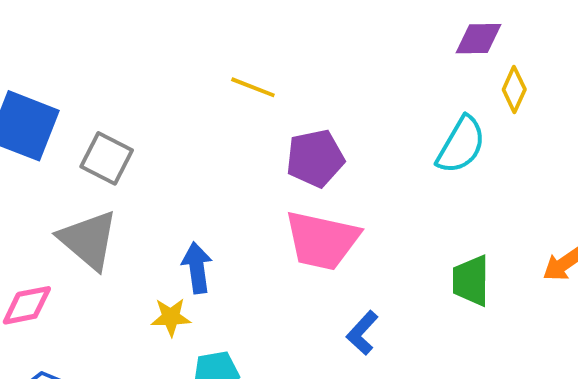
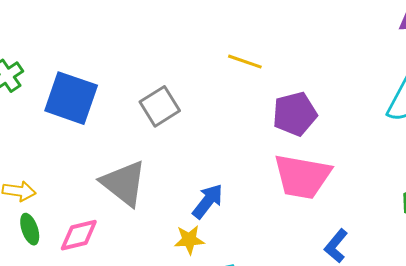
gray square: (107, 158) -> (160, 106), moved, turned 33
blue arrow: (197, 268) -> (208, 201), turned 48

